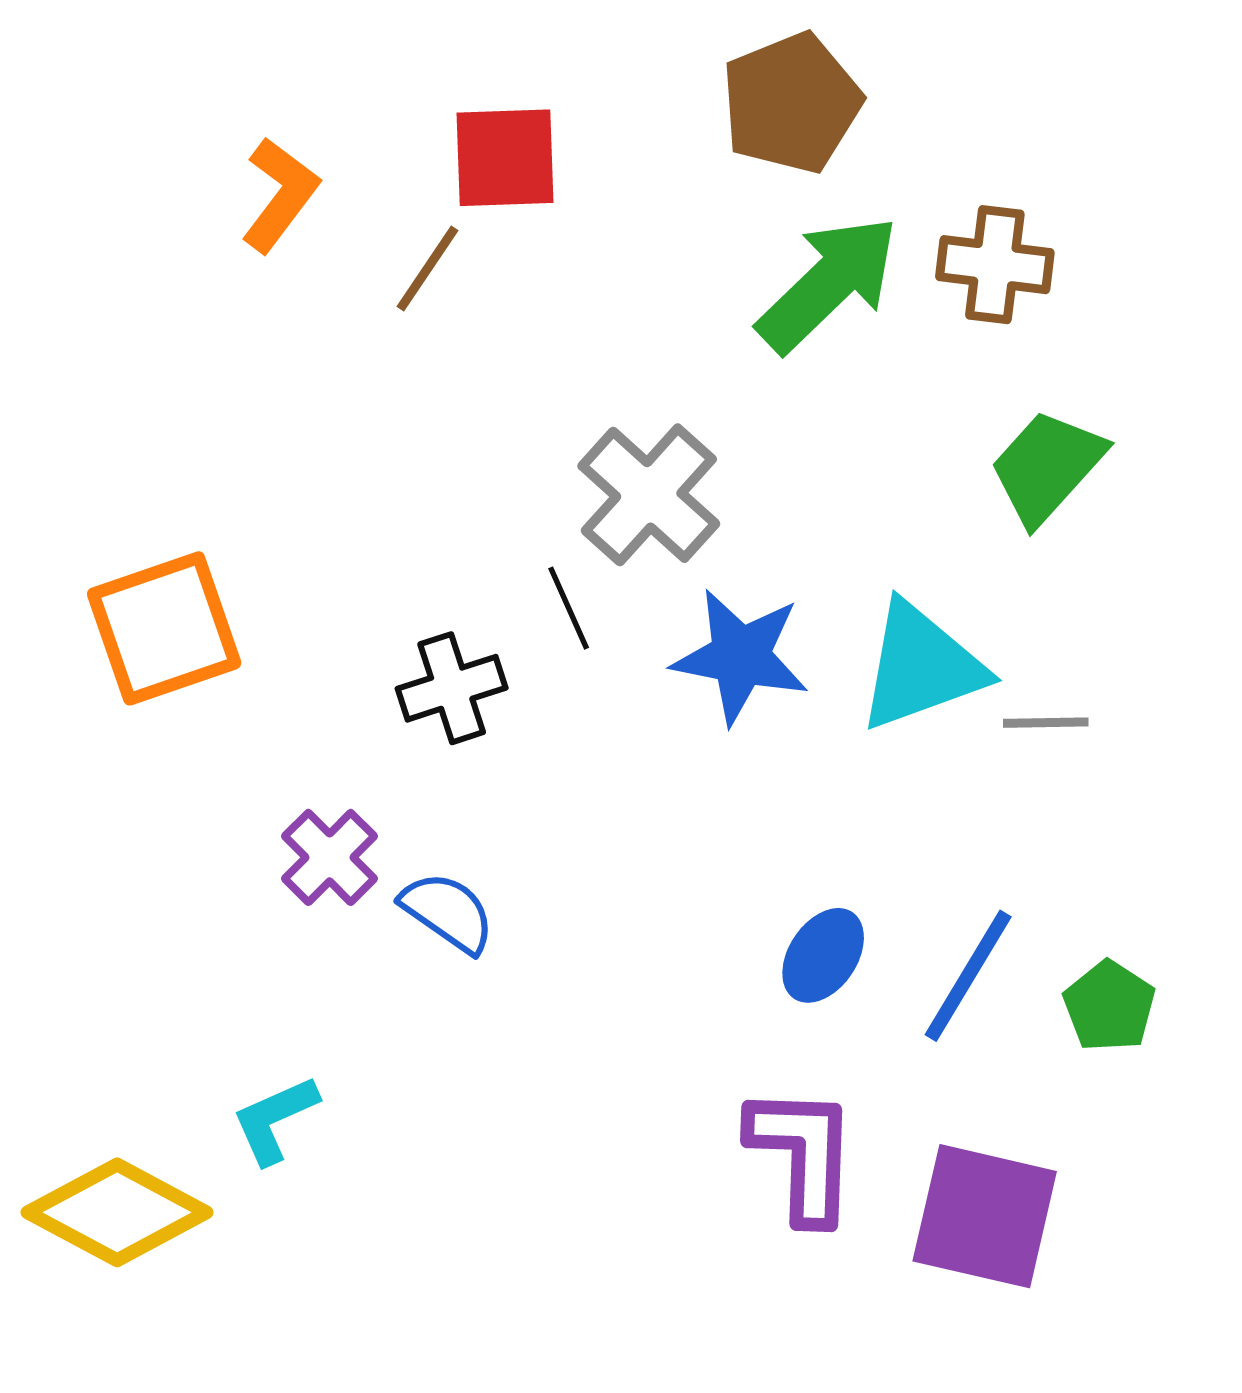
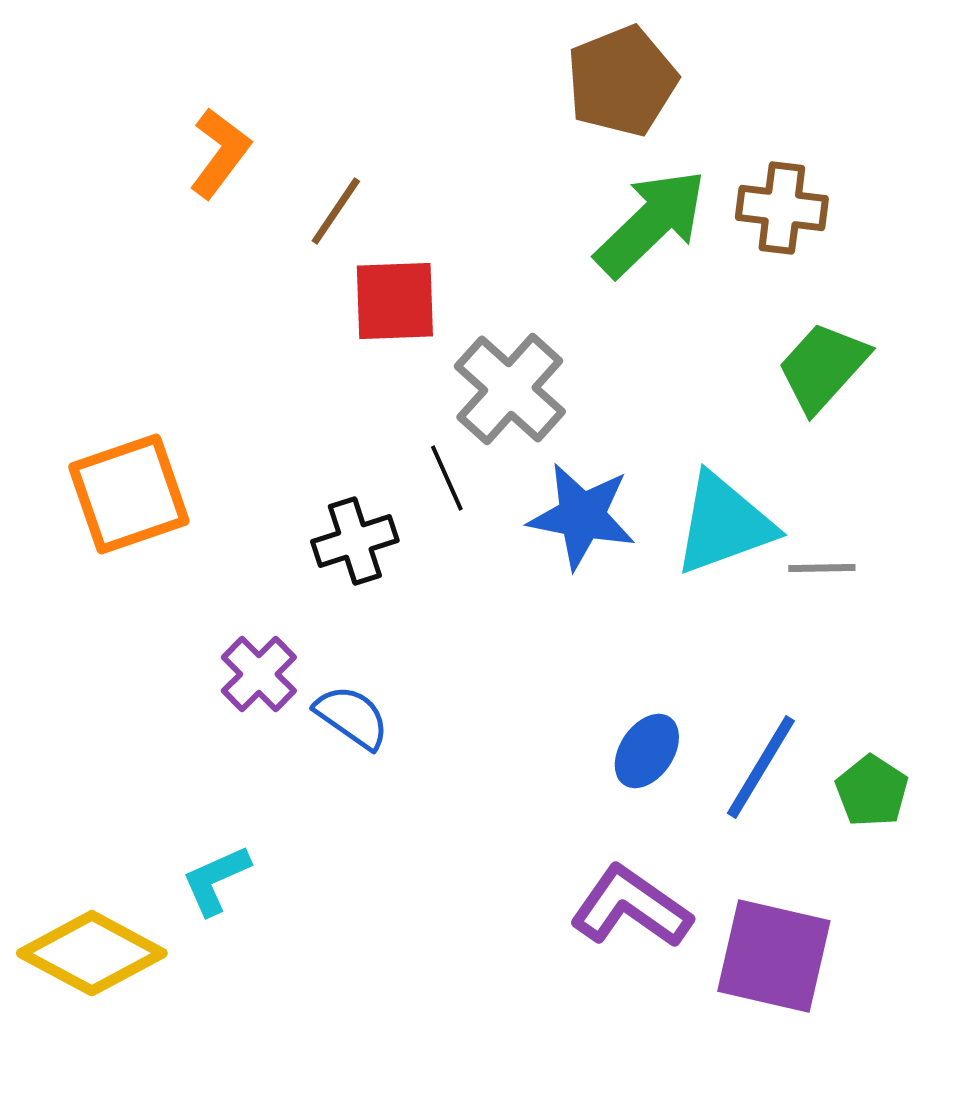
red square: (505, 158) -> (395, 301), moved
purple L-shape: (803, 1154) -> (631, 907), turned -57

